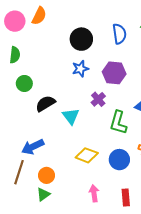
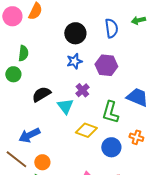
green semicircle: (15, 55) -> (23, 53), moved
green circle: (24, 83) -> (13, 74), moved
purple cross: (98, 99) -> (82, 90), moved
yellow diamond: (87, 155) -> (86, 130), moved
brown line: (19, 172) -> (16, 159), turned -70

